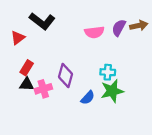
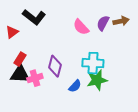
pink semicircle: (94, 32) -> (81, 27), turned 54
cyan cross: (108, 72) -> (93, 63), size x1.5
black triangle: (27, 84) -> (20, 74), size x1.5

